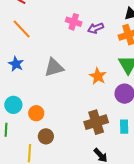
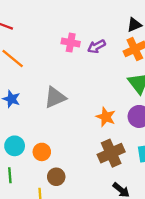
orange star: (98, 76) -> (106, 117), moved

